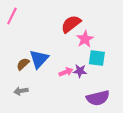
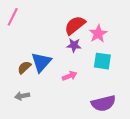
pink star: (85, 39) -> (98, 34), moved
purple star: (80, 71) -> (74, 45), moved

